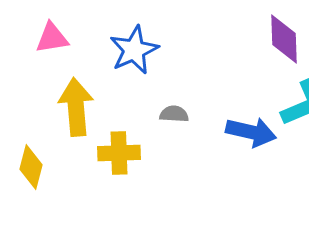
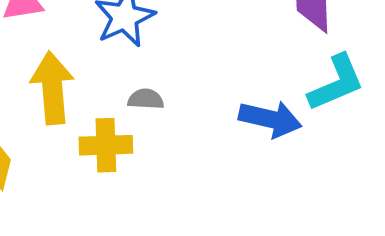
gray semicircle: (174, 114) -> (146, 99), moved

